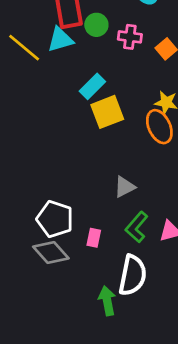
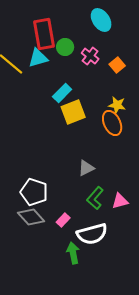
pink cross: (130, 37) -> (90, 56), turned 30
pink rectangle: (94, 238) -> (63, 220), moved, turned 32
white semicircle: (133, 275) -> (92, 234), turned 64

